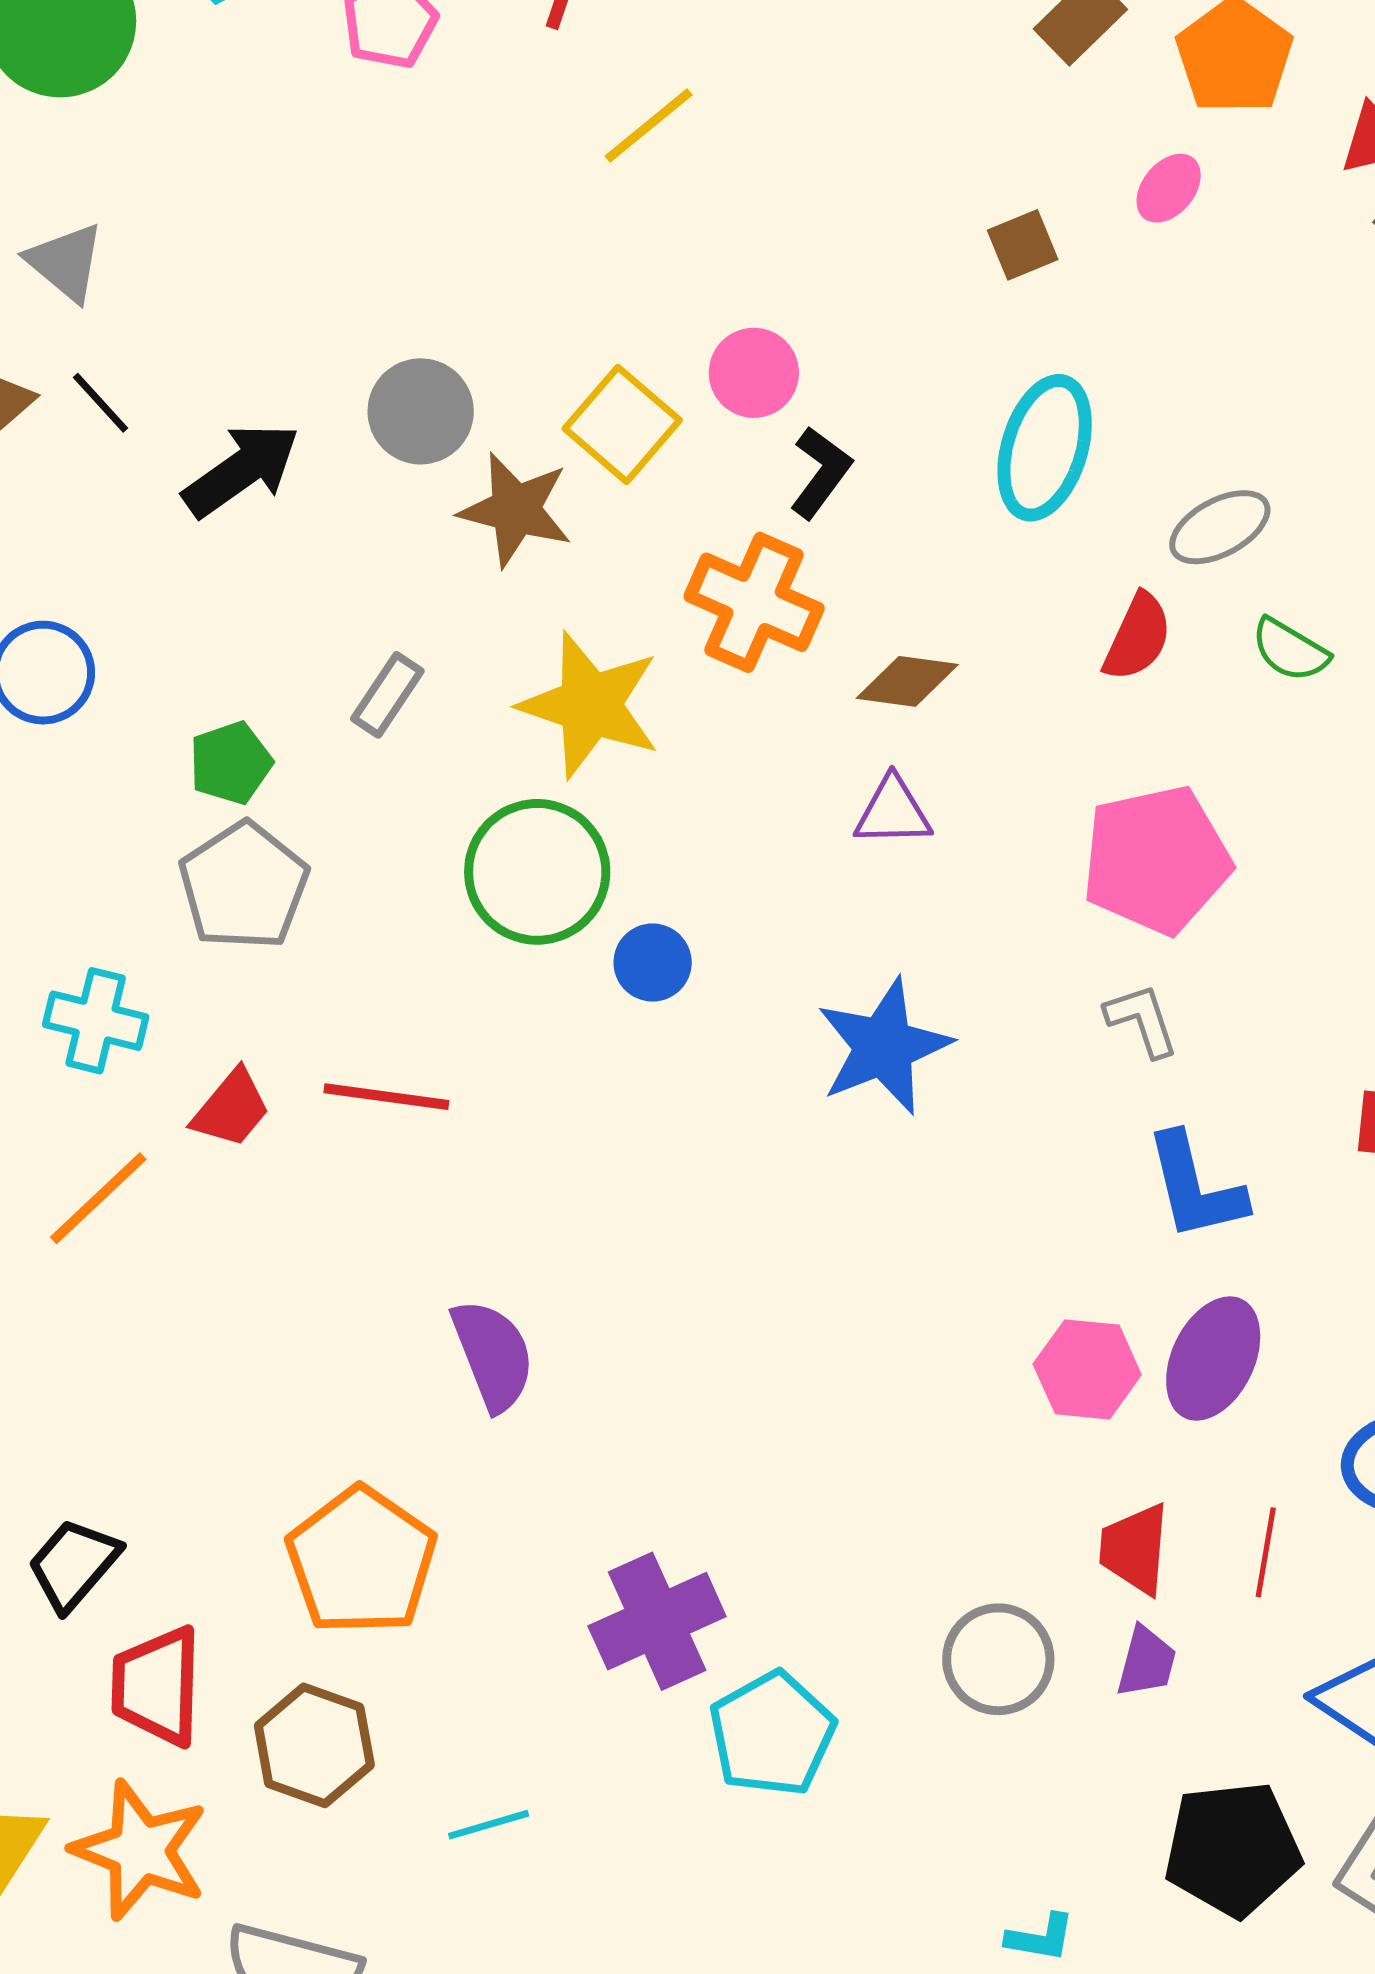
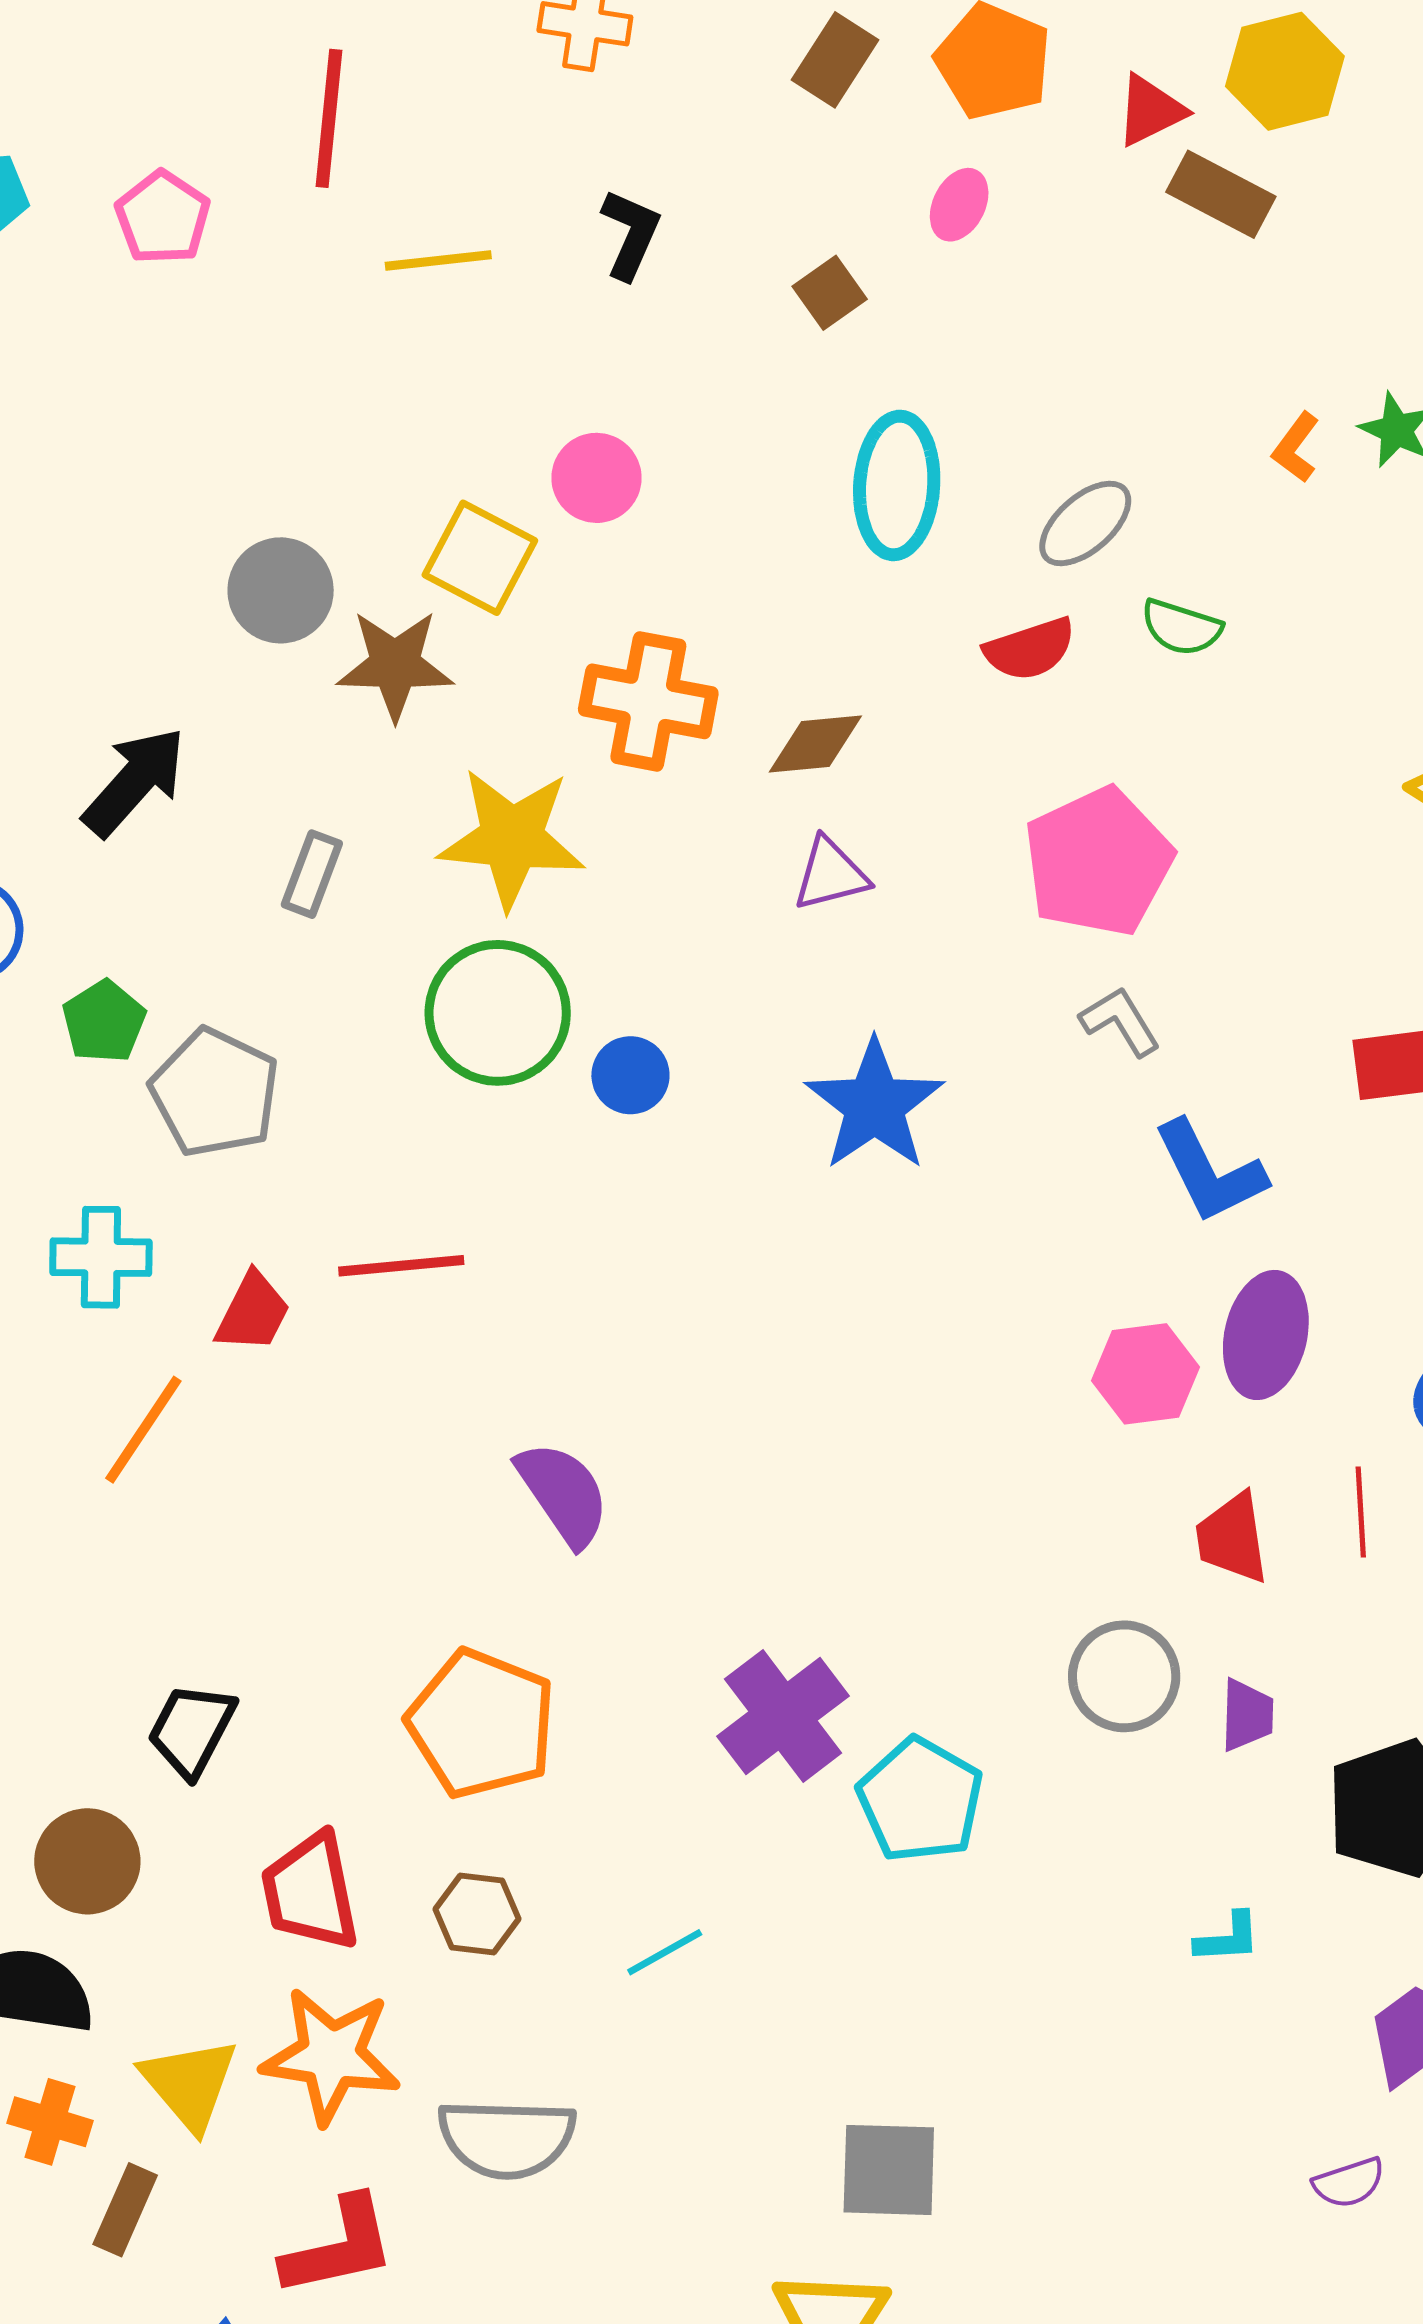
yellow line: (649, 126) -> (438, 261), turned 46
black arrow: (241, 470) -> (135, 782), moved
black L-shape: (821, 472) -> (631, 234), moved
red semicircle: (1138, 637) -> (1030, 649), turned 60
green pentagon: (231, 763) -> (104, 1022), moved
black trapezoid: (74, 1564) -> (191, 1730), moved
purple trapezoid: (1146, 1662) -> (1247, 1715), moved
brown hexagon: (314, 1745) -> (477, 1914), size x0.7

